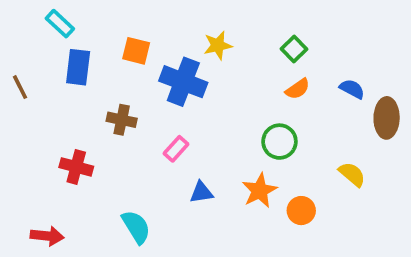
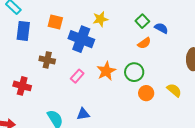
blue semicircle: (352, 89) -> (161, 28), moved
orange star: (260, 191) -> (106, 71), moved
blue triangle: (201, 192) -> (83, 114), moved
orange circle: (301, 211) -> (146, 93), moved

